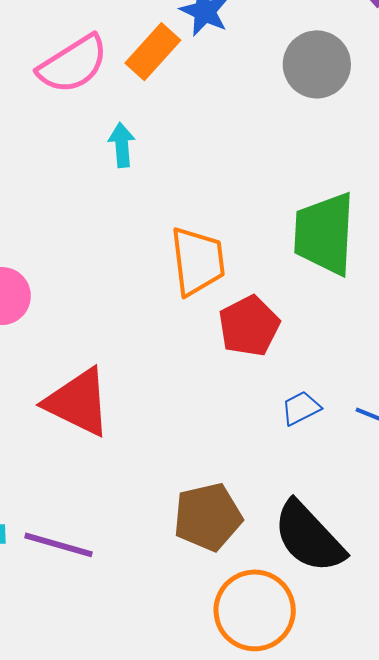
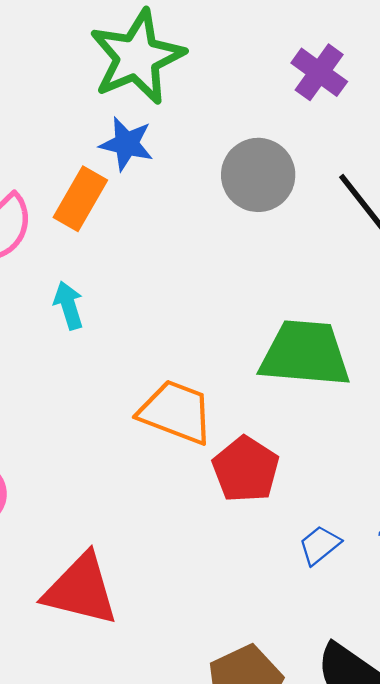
green trapezoid: (324, 234) -> (305, 354), turned 104
orange trapezoid: (198, 261) -> (176, 412), turned -50

